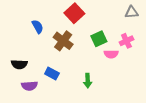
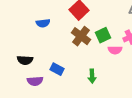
blue semicircle: (38, 27) -> (43, 23), turned 112
brown cross: (63, 41) -> (81, 36), moved

